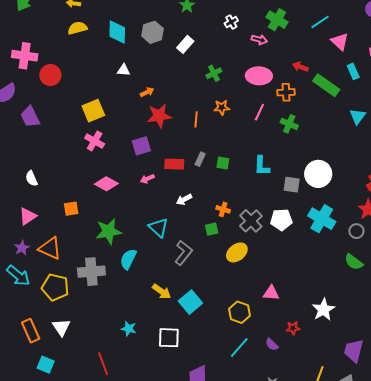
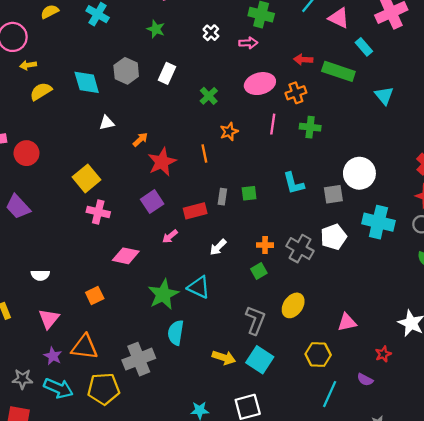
white semicircle: (31, 178) -> (40, 275), turned -49
green star: (109, 231) -> (163, 294), moved
yellow ellipse: (237, 252) -> (293, 305), moved
gray L-shape: (183, 253) -> (255, 320), moved

